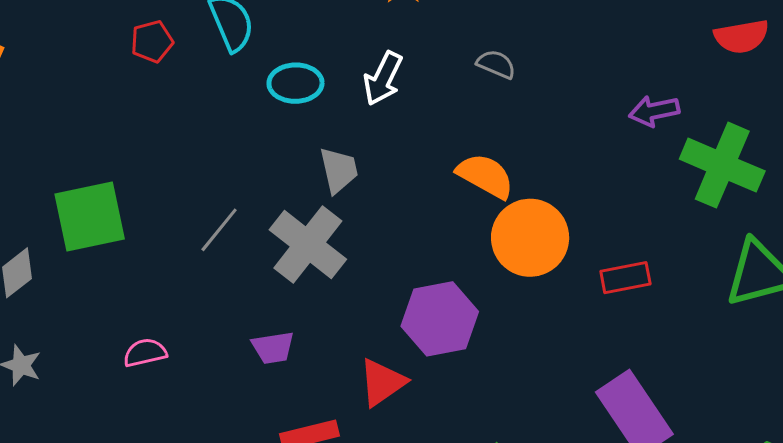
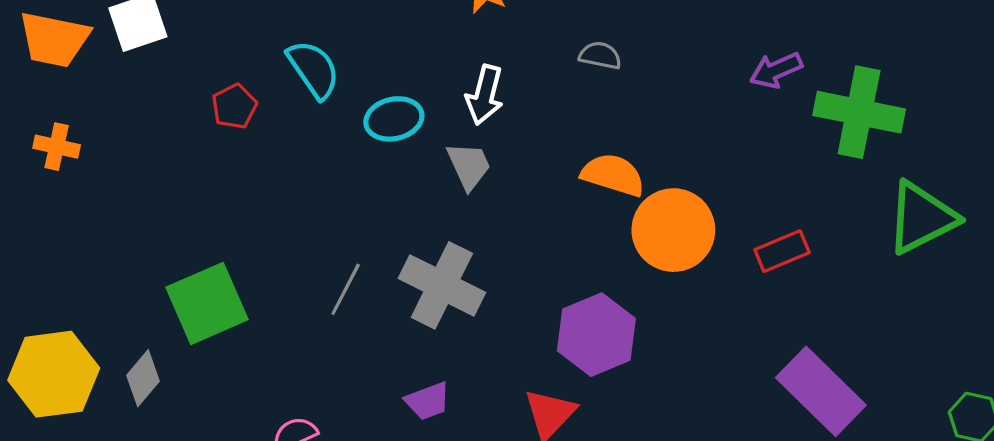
gray trapezoid: (339, 170) -> (469, 166), moved

